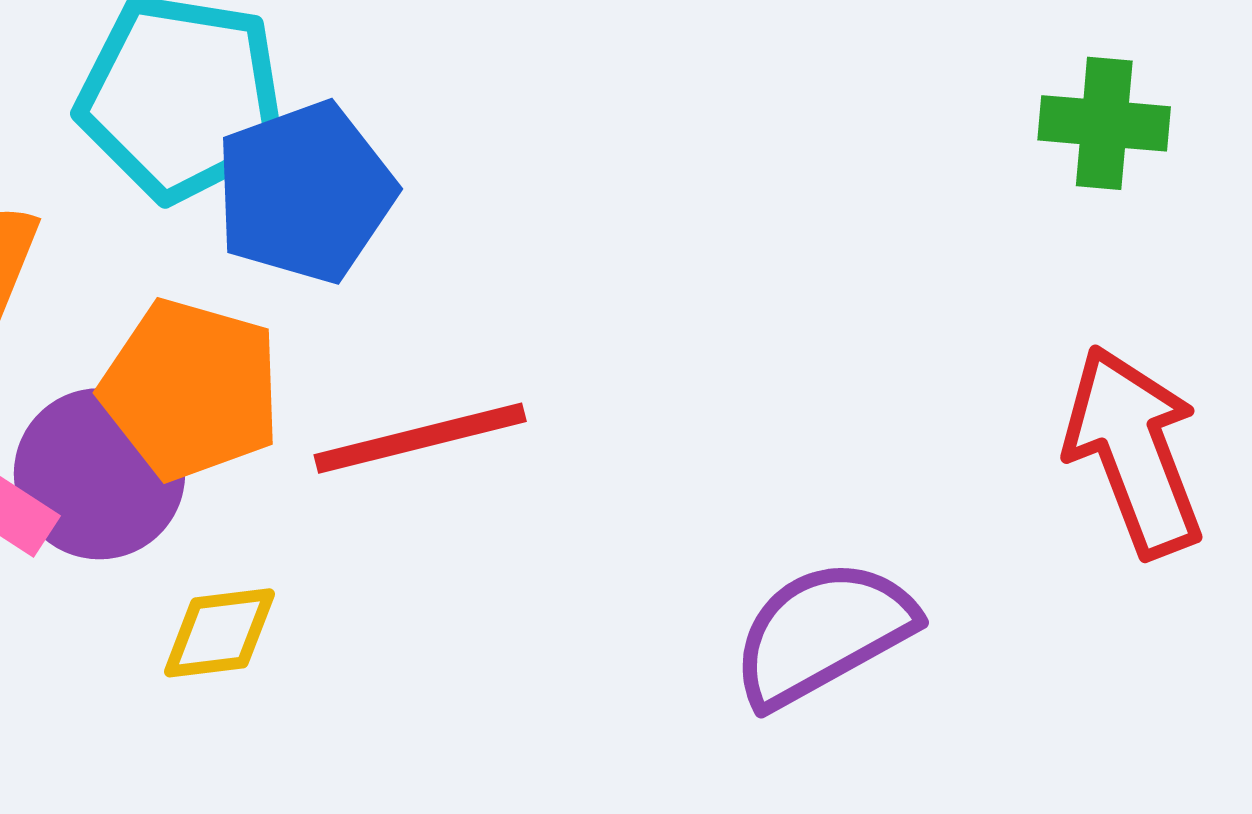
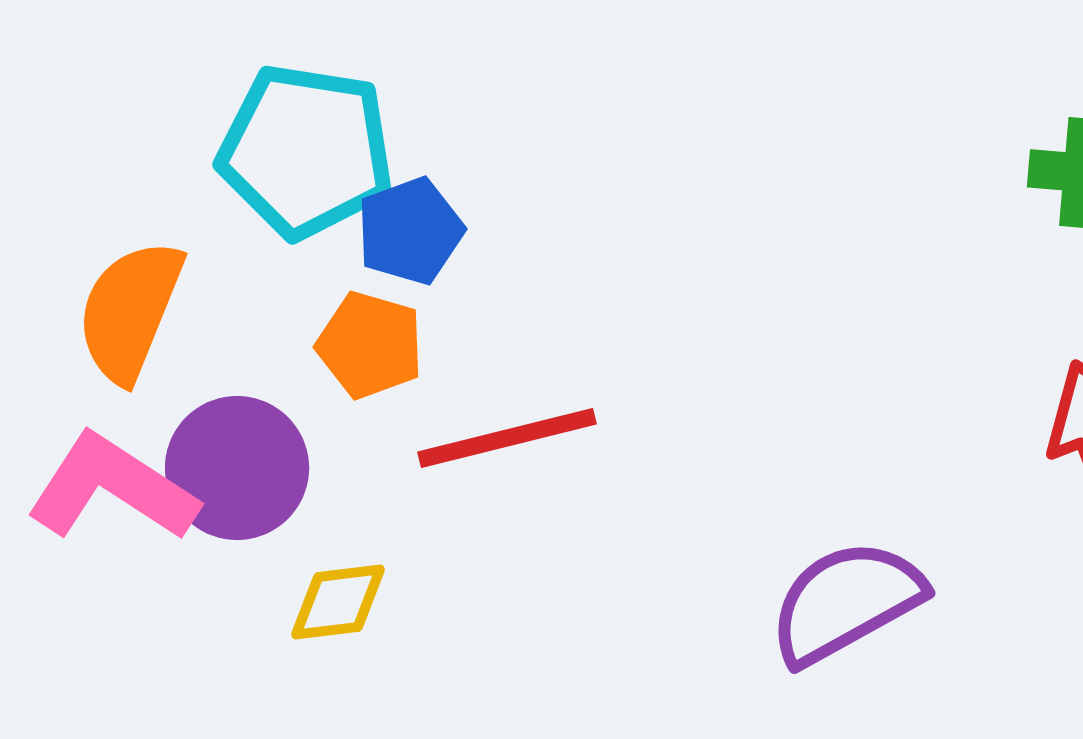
blue pentagon: (305, 192) -> (410, 231), size x0.7
orange pentagon: (191, 389) -> (370, 345), moved, size x0.7

